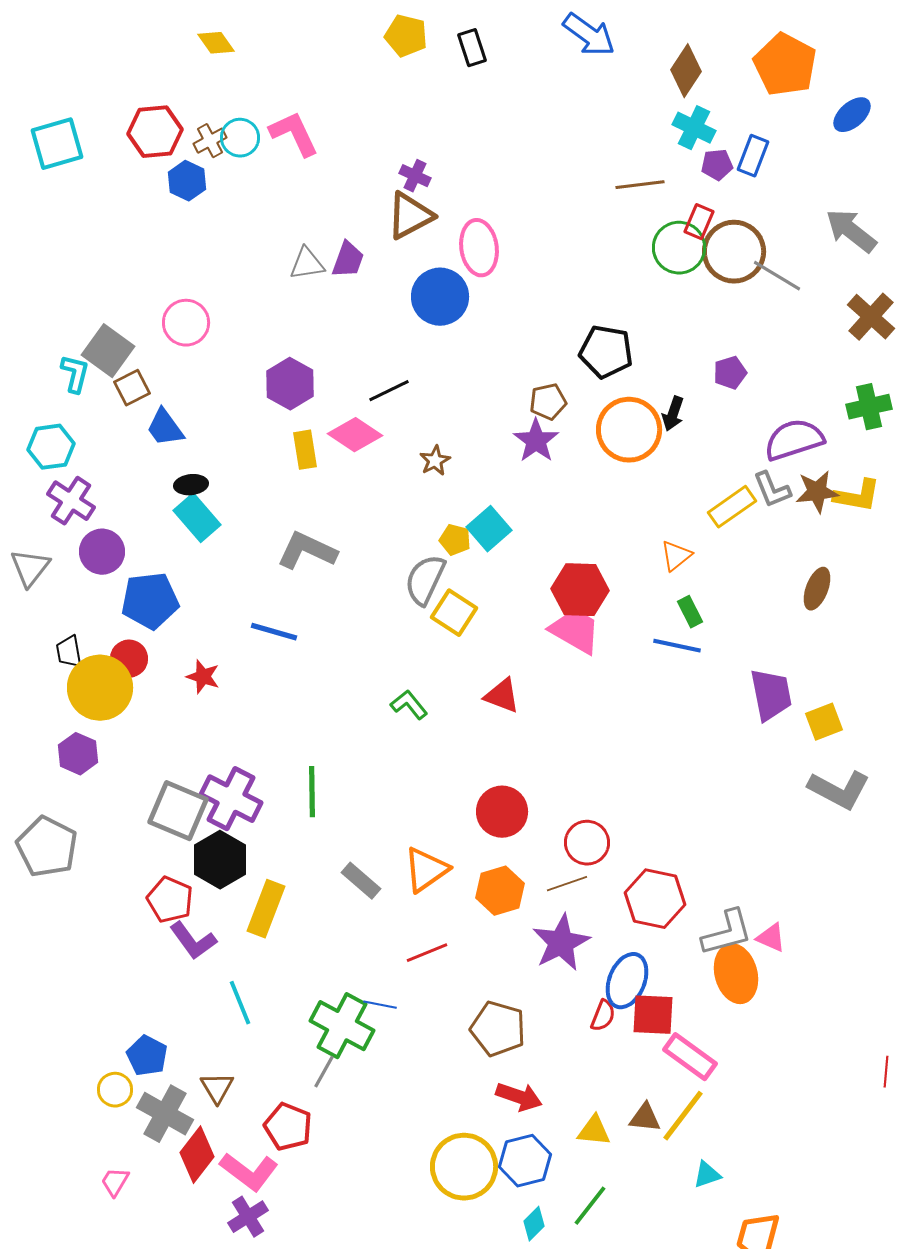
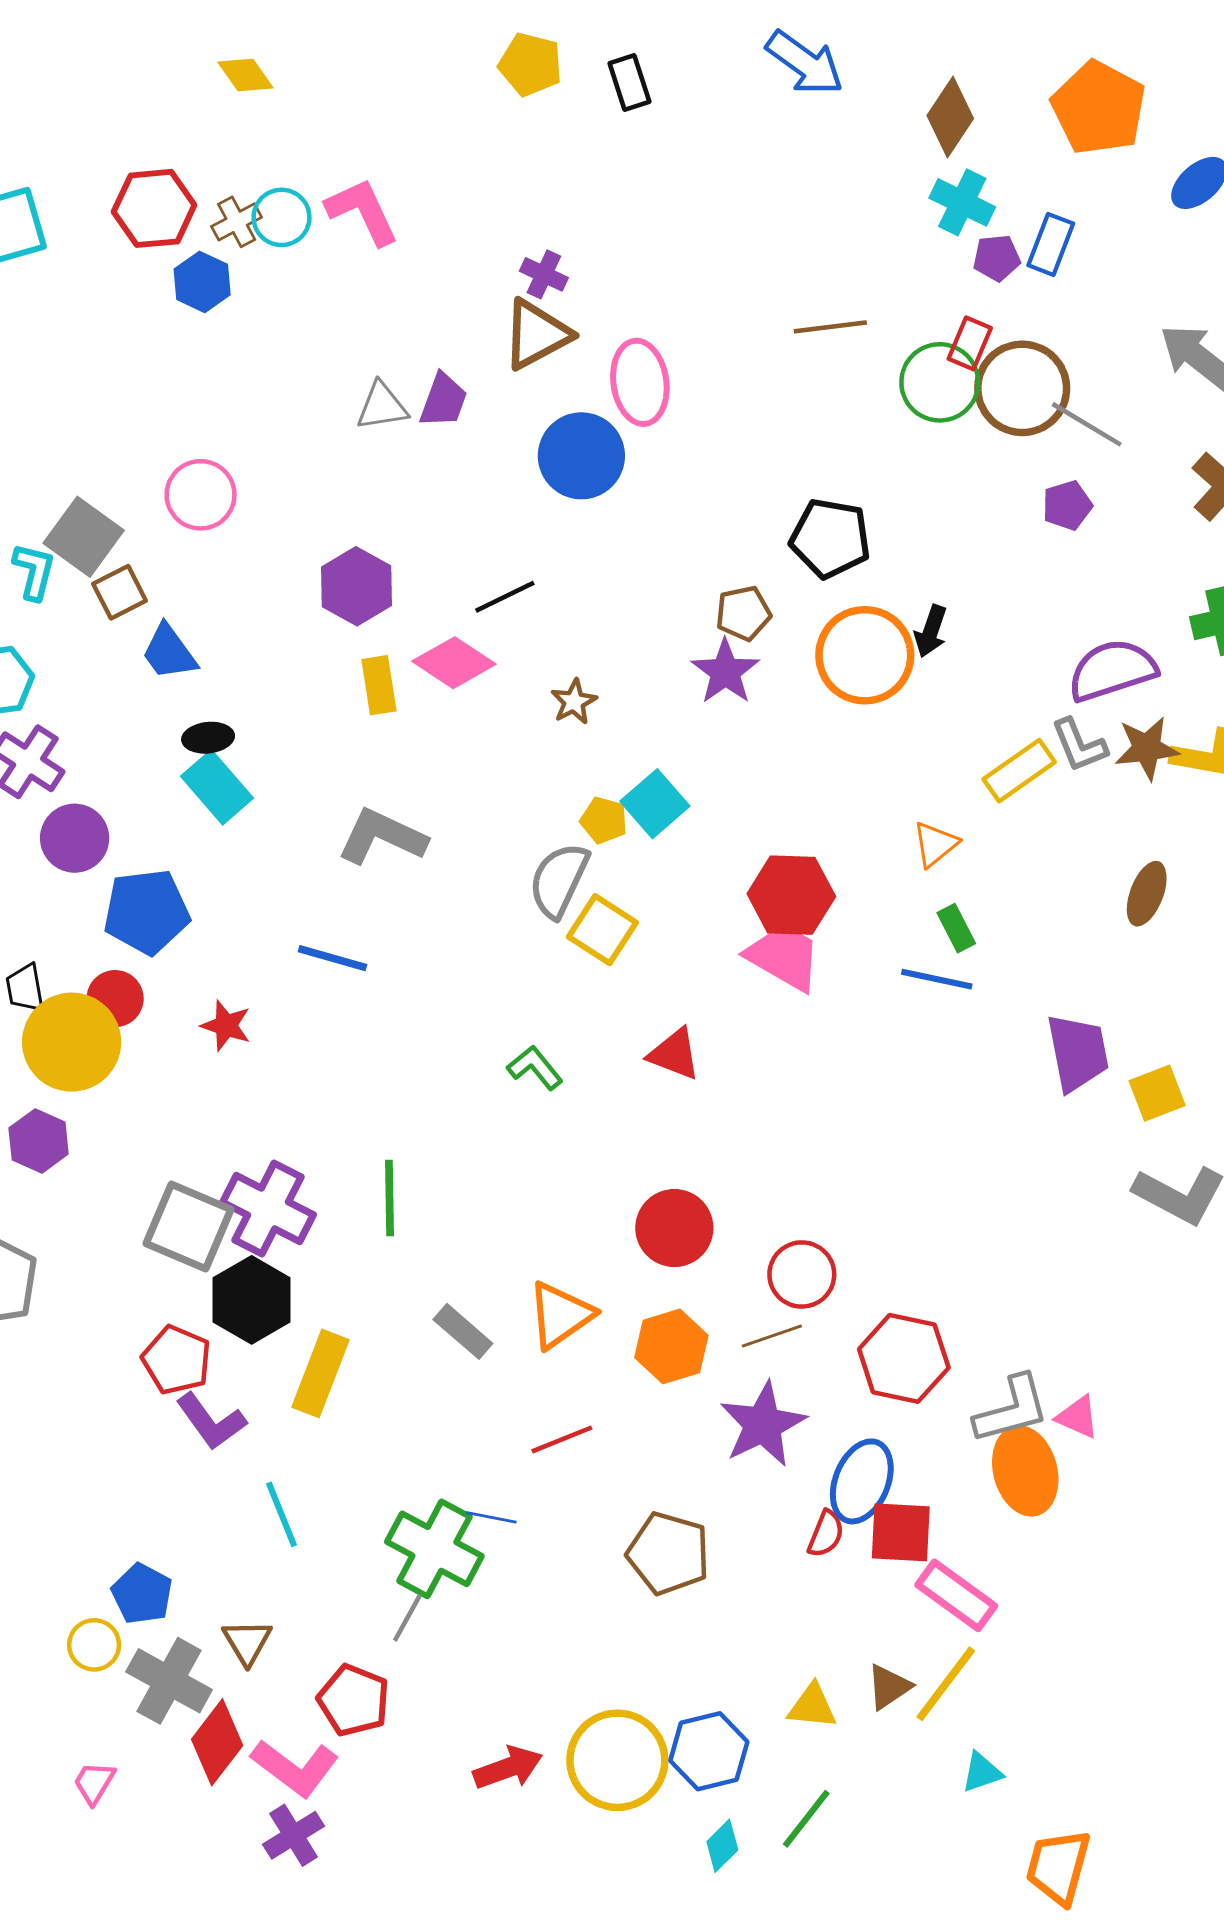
brown line: (640, 185) -> (830, 327), moved
purple pentagon: (730, 373) -> (1067, 505), moved
red arrow: (519, 1097) -> (508, 1768), moved, turned -39
brown triangle: (645, 1118) -> (889, 1687), turned -40

